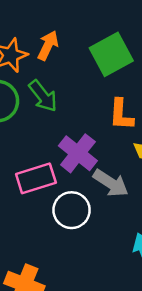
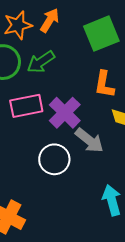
green arrow: (43, 96) -> (41, 62), turned 88
pink rectangle: (36, 178) -> (26, 106), moved

